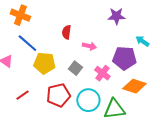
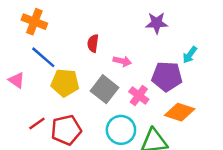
cyan arrow: (142, 41) -> (190, 55), turned -88
gray square: (75, 68) -> (104, 89), size x1.5
red pentagon: (58, 95) -> (66, 130), moved

